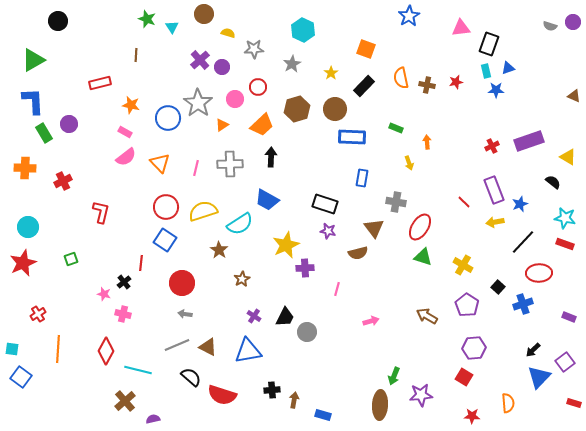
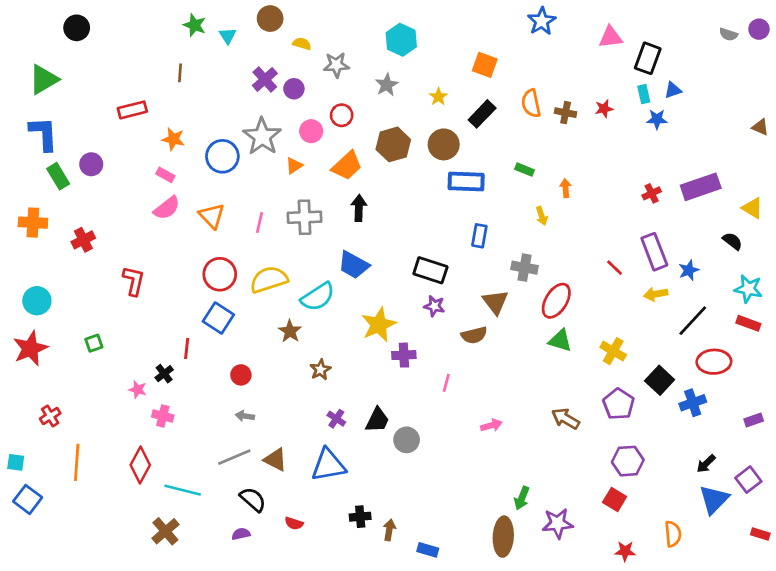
red circle: (182, 283) -> (241, 375), size x0.6
black square: (498, 287) -> (660, 380), size x1.5
purple rectangle: (569, 317) -> (754, 420), turned -40
red semicircle: (222, 395) -> (294, 523), size x0.5
purple semicircle: (153, 419) -> (241, 534), moved

